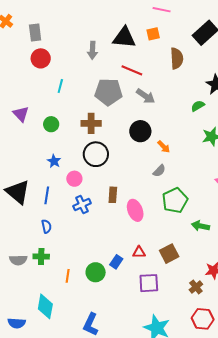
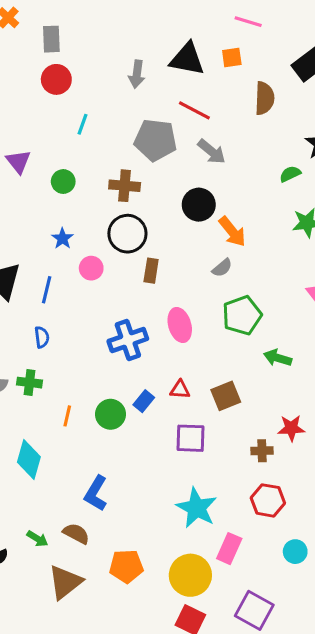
orange arrow: (164, 147) -> (232, 232), size x1.5
brown rectangle: (113, 195) -> (151, 271), moved
blue cross: (82, 205) -> (128, 340), moved, size x1.4
brown cross: (196, 287) -> (262, 451), turned 32

